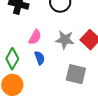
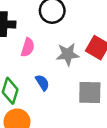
pink semicircle: (35, 37) -> (28, 47), moved

